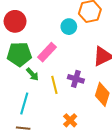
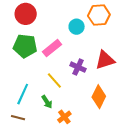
green arrow: (32, 74) -> (47, 102), moved
purple cross: (76, 79) -> (78, 67), moved
yellow line: (54, 85) -> (54, 81), turned -36

